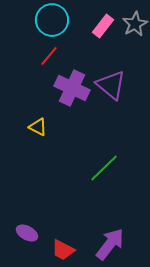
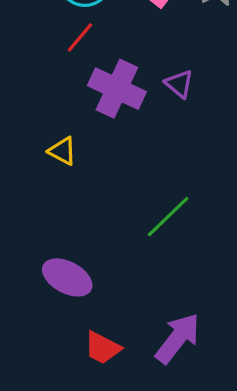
purple triangle: (111, 85) -> (179, 84), size x0.6
purple ellipse: (27, 233) -> (67, 277), moved, size x1.4

